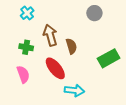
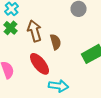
green cross: (26, 47) -> (11, 28), moved, turned 32

